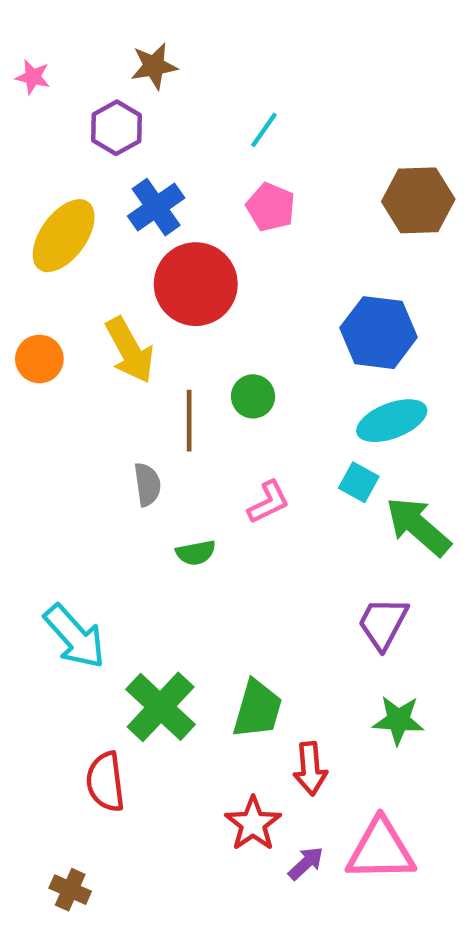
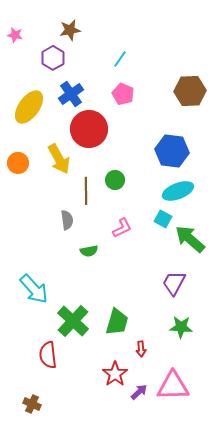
red arrow: (310, 769) -> (141, 349), size x0.7

